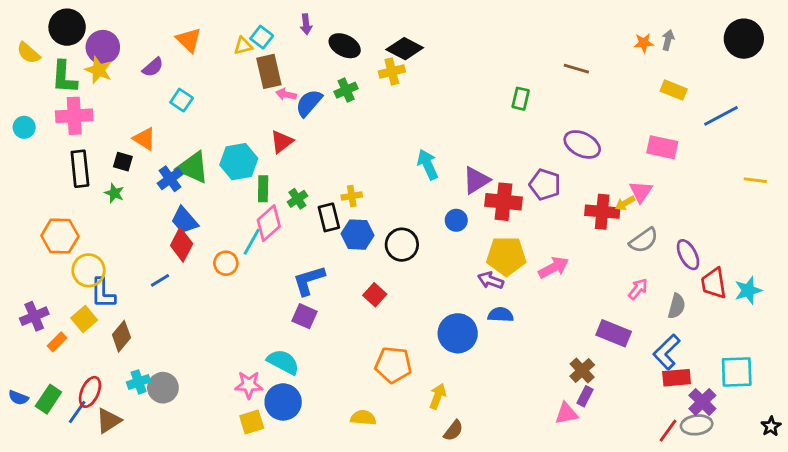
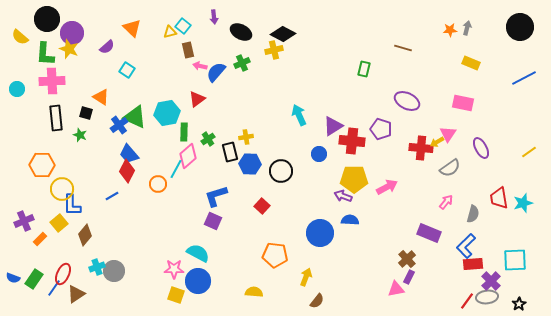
brown rectangle: (269, 71) -> (188, 50), size x0.7
blue line: (721, 116) -> (524, 78), moved
yellow line: (755, 180) -> (529, 152), moved, turned -42
purple ellipse: (688, 255) -> (481, 148), moved
yellow square: (252, 422) -> (176, 295), turned 36
black star: (771, 426) -> (519, 304), moved

